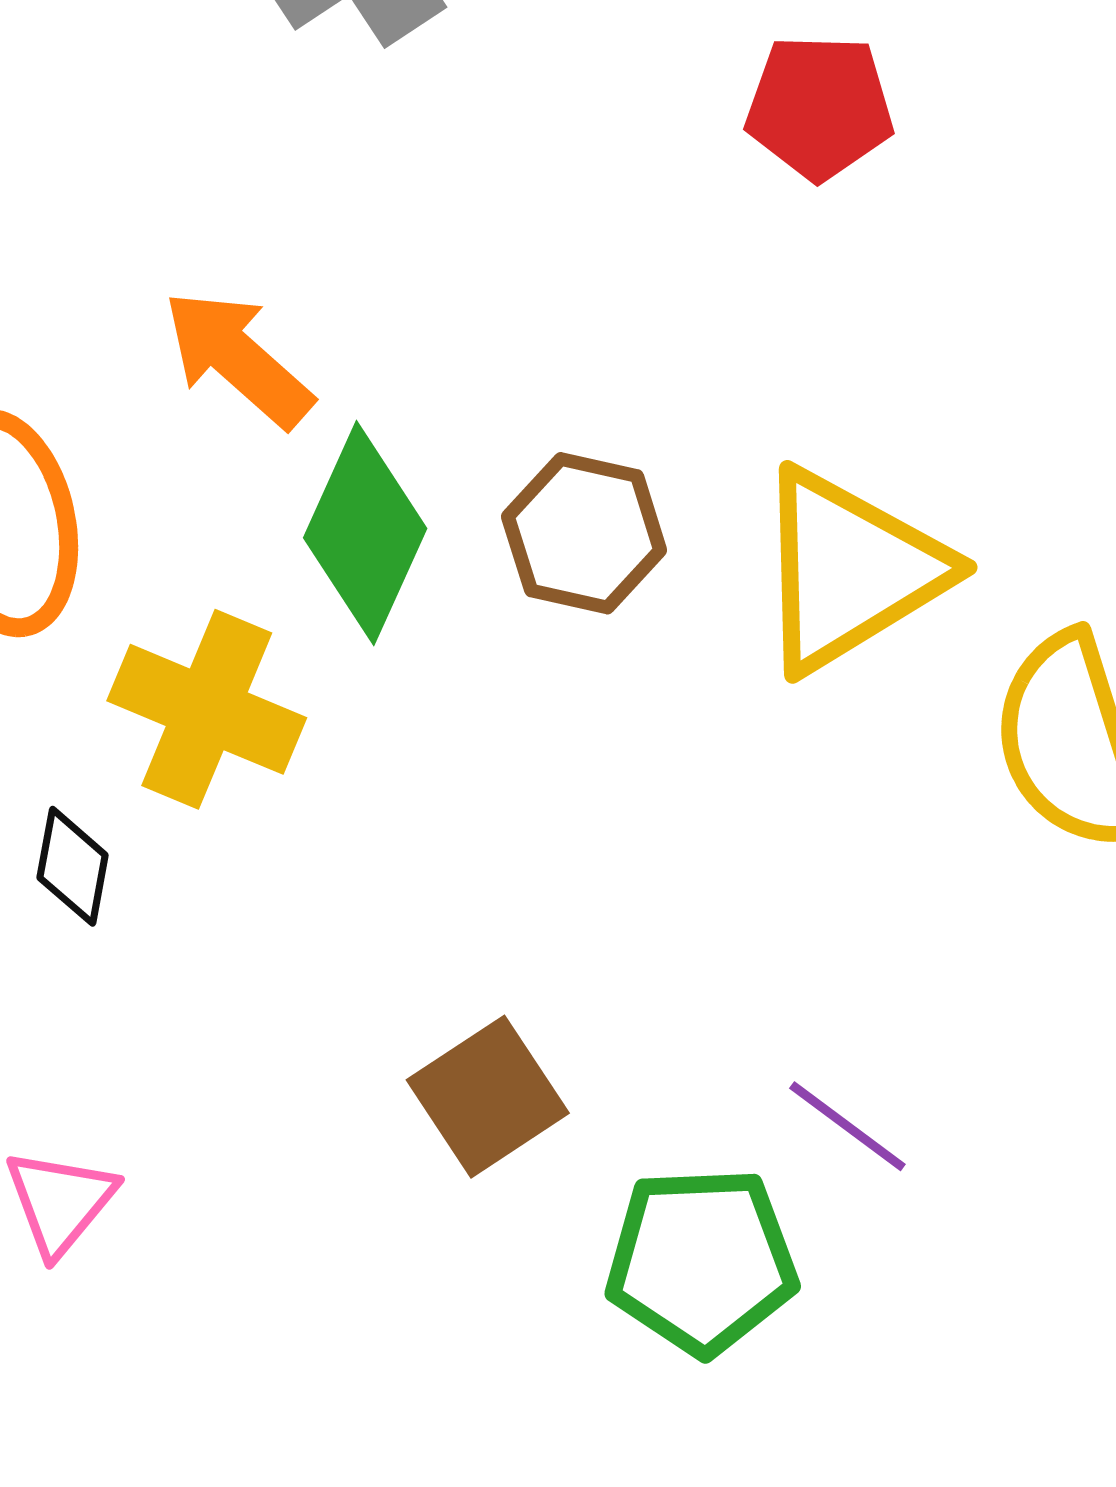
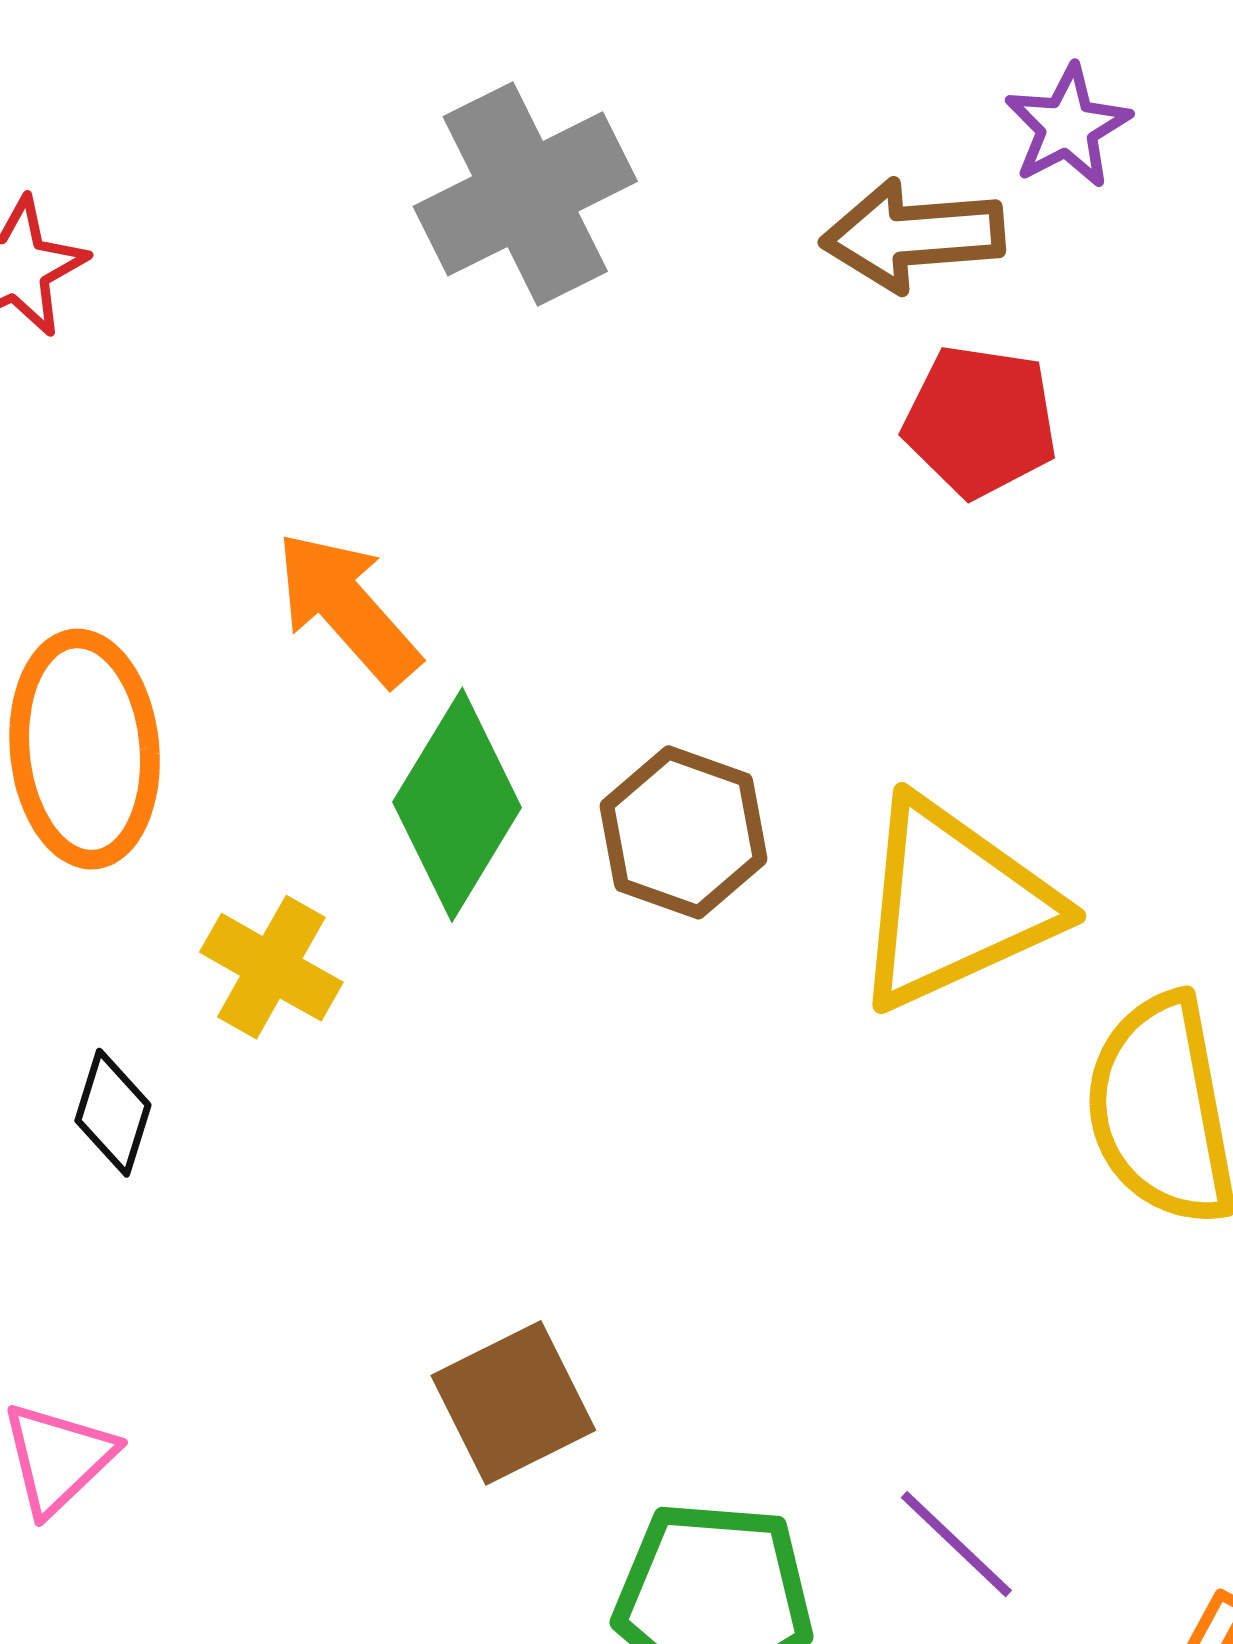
yellow cross: (207, 709) -> (271, 967), size x0.7
purple line: (847, 1126) -> (956, 1544), moved

